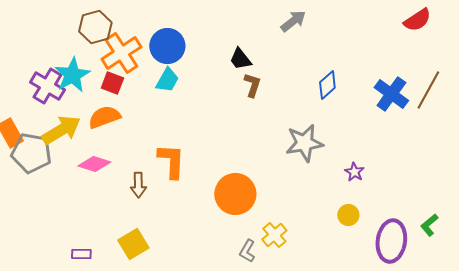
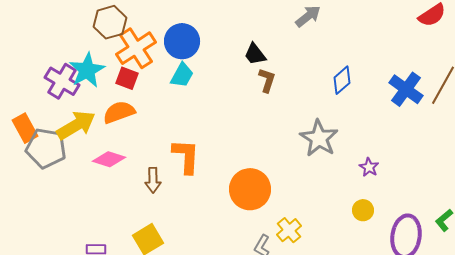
gray star: (304, 143) -> (319, 138), turned -30

